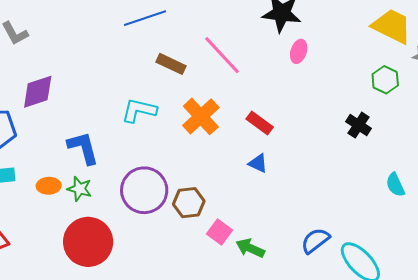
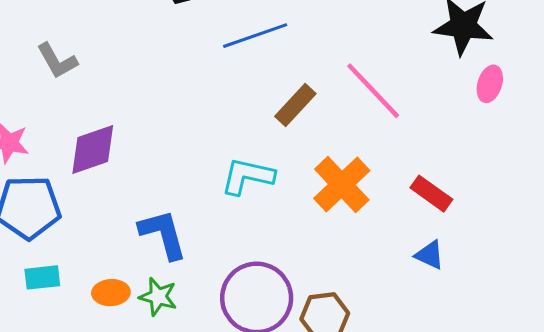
brown rectangle: (171, 64) -> (295, 105), turned -72

